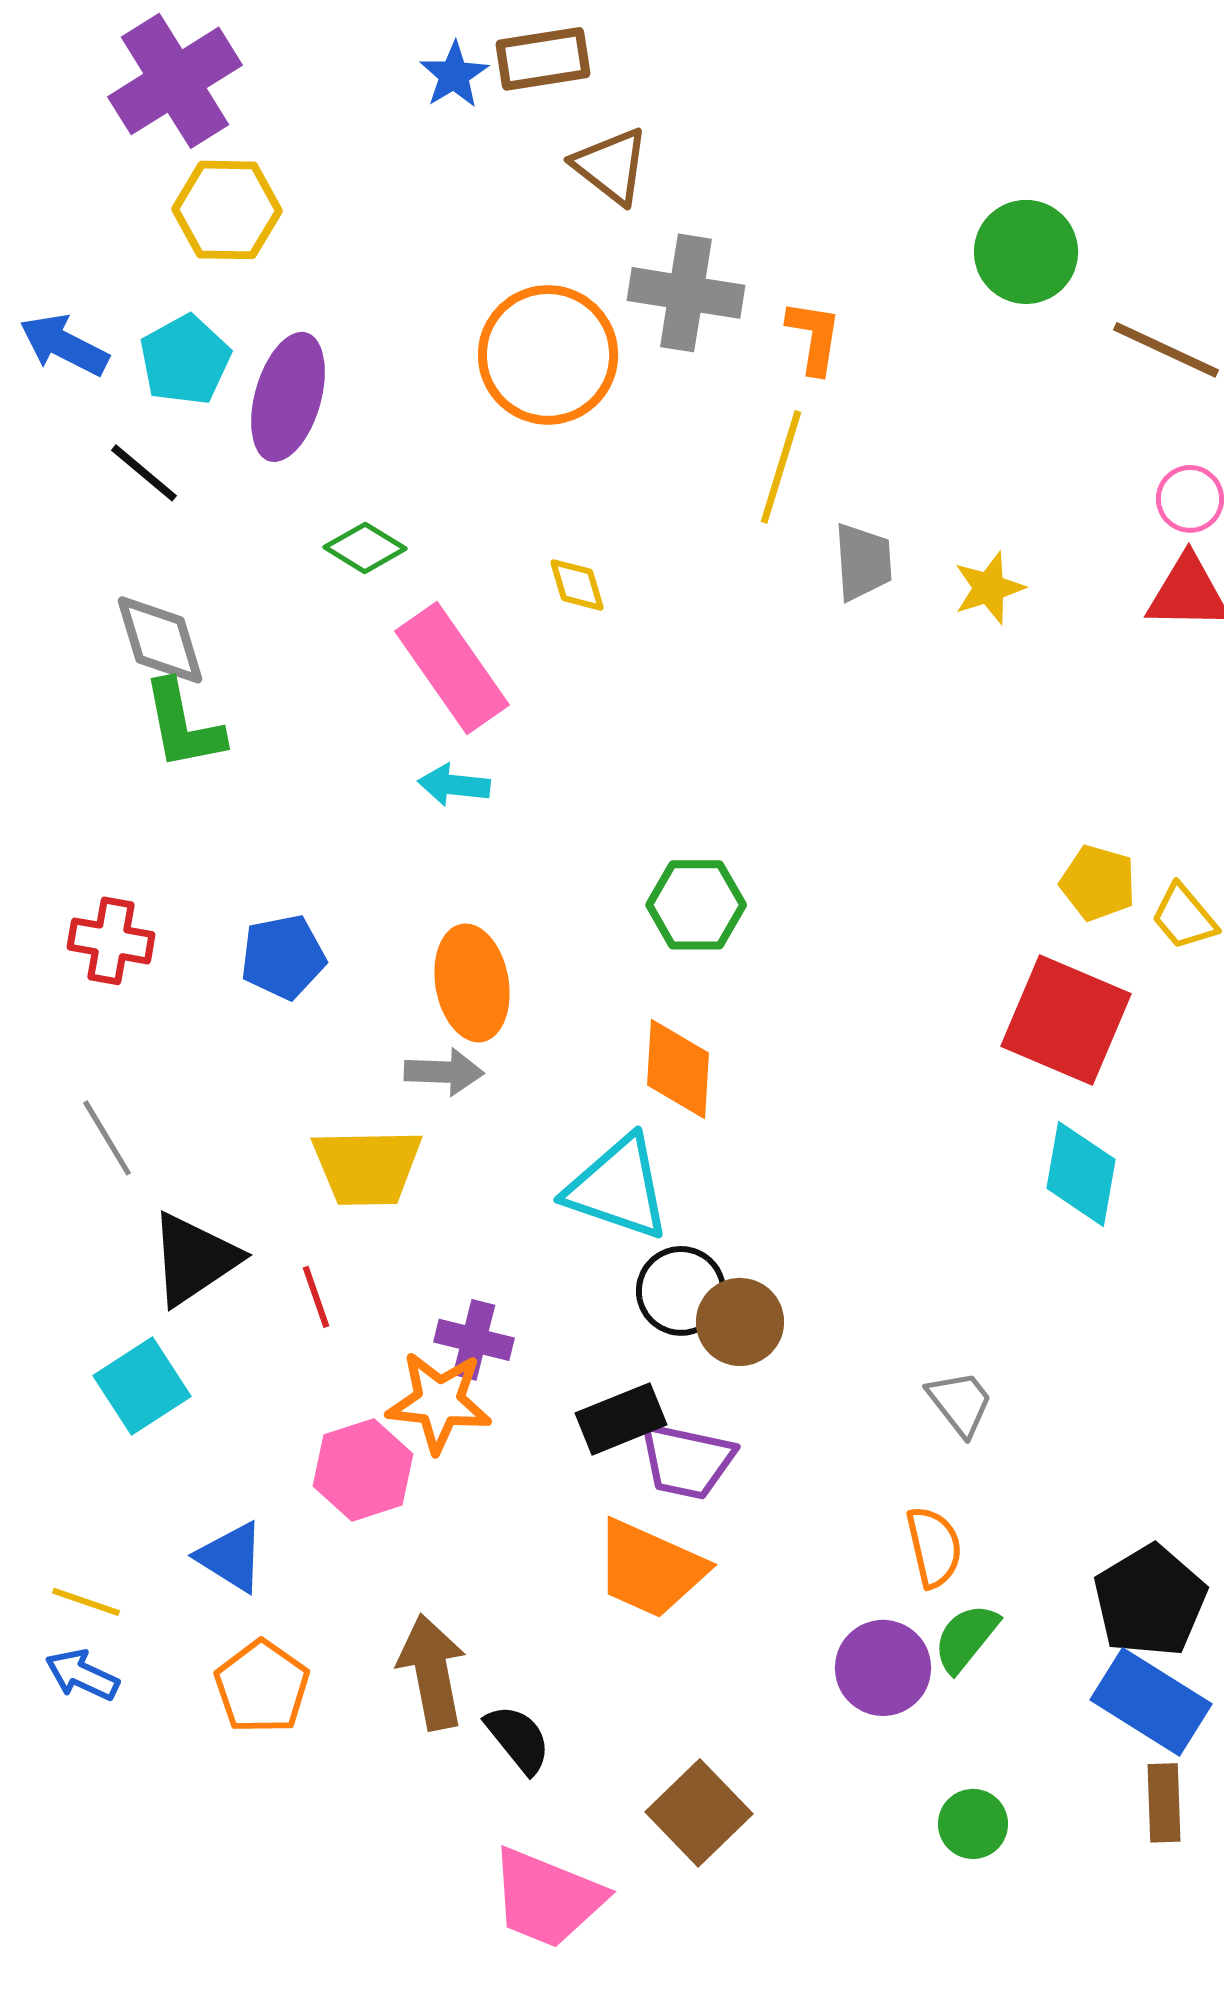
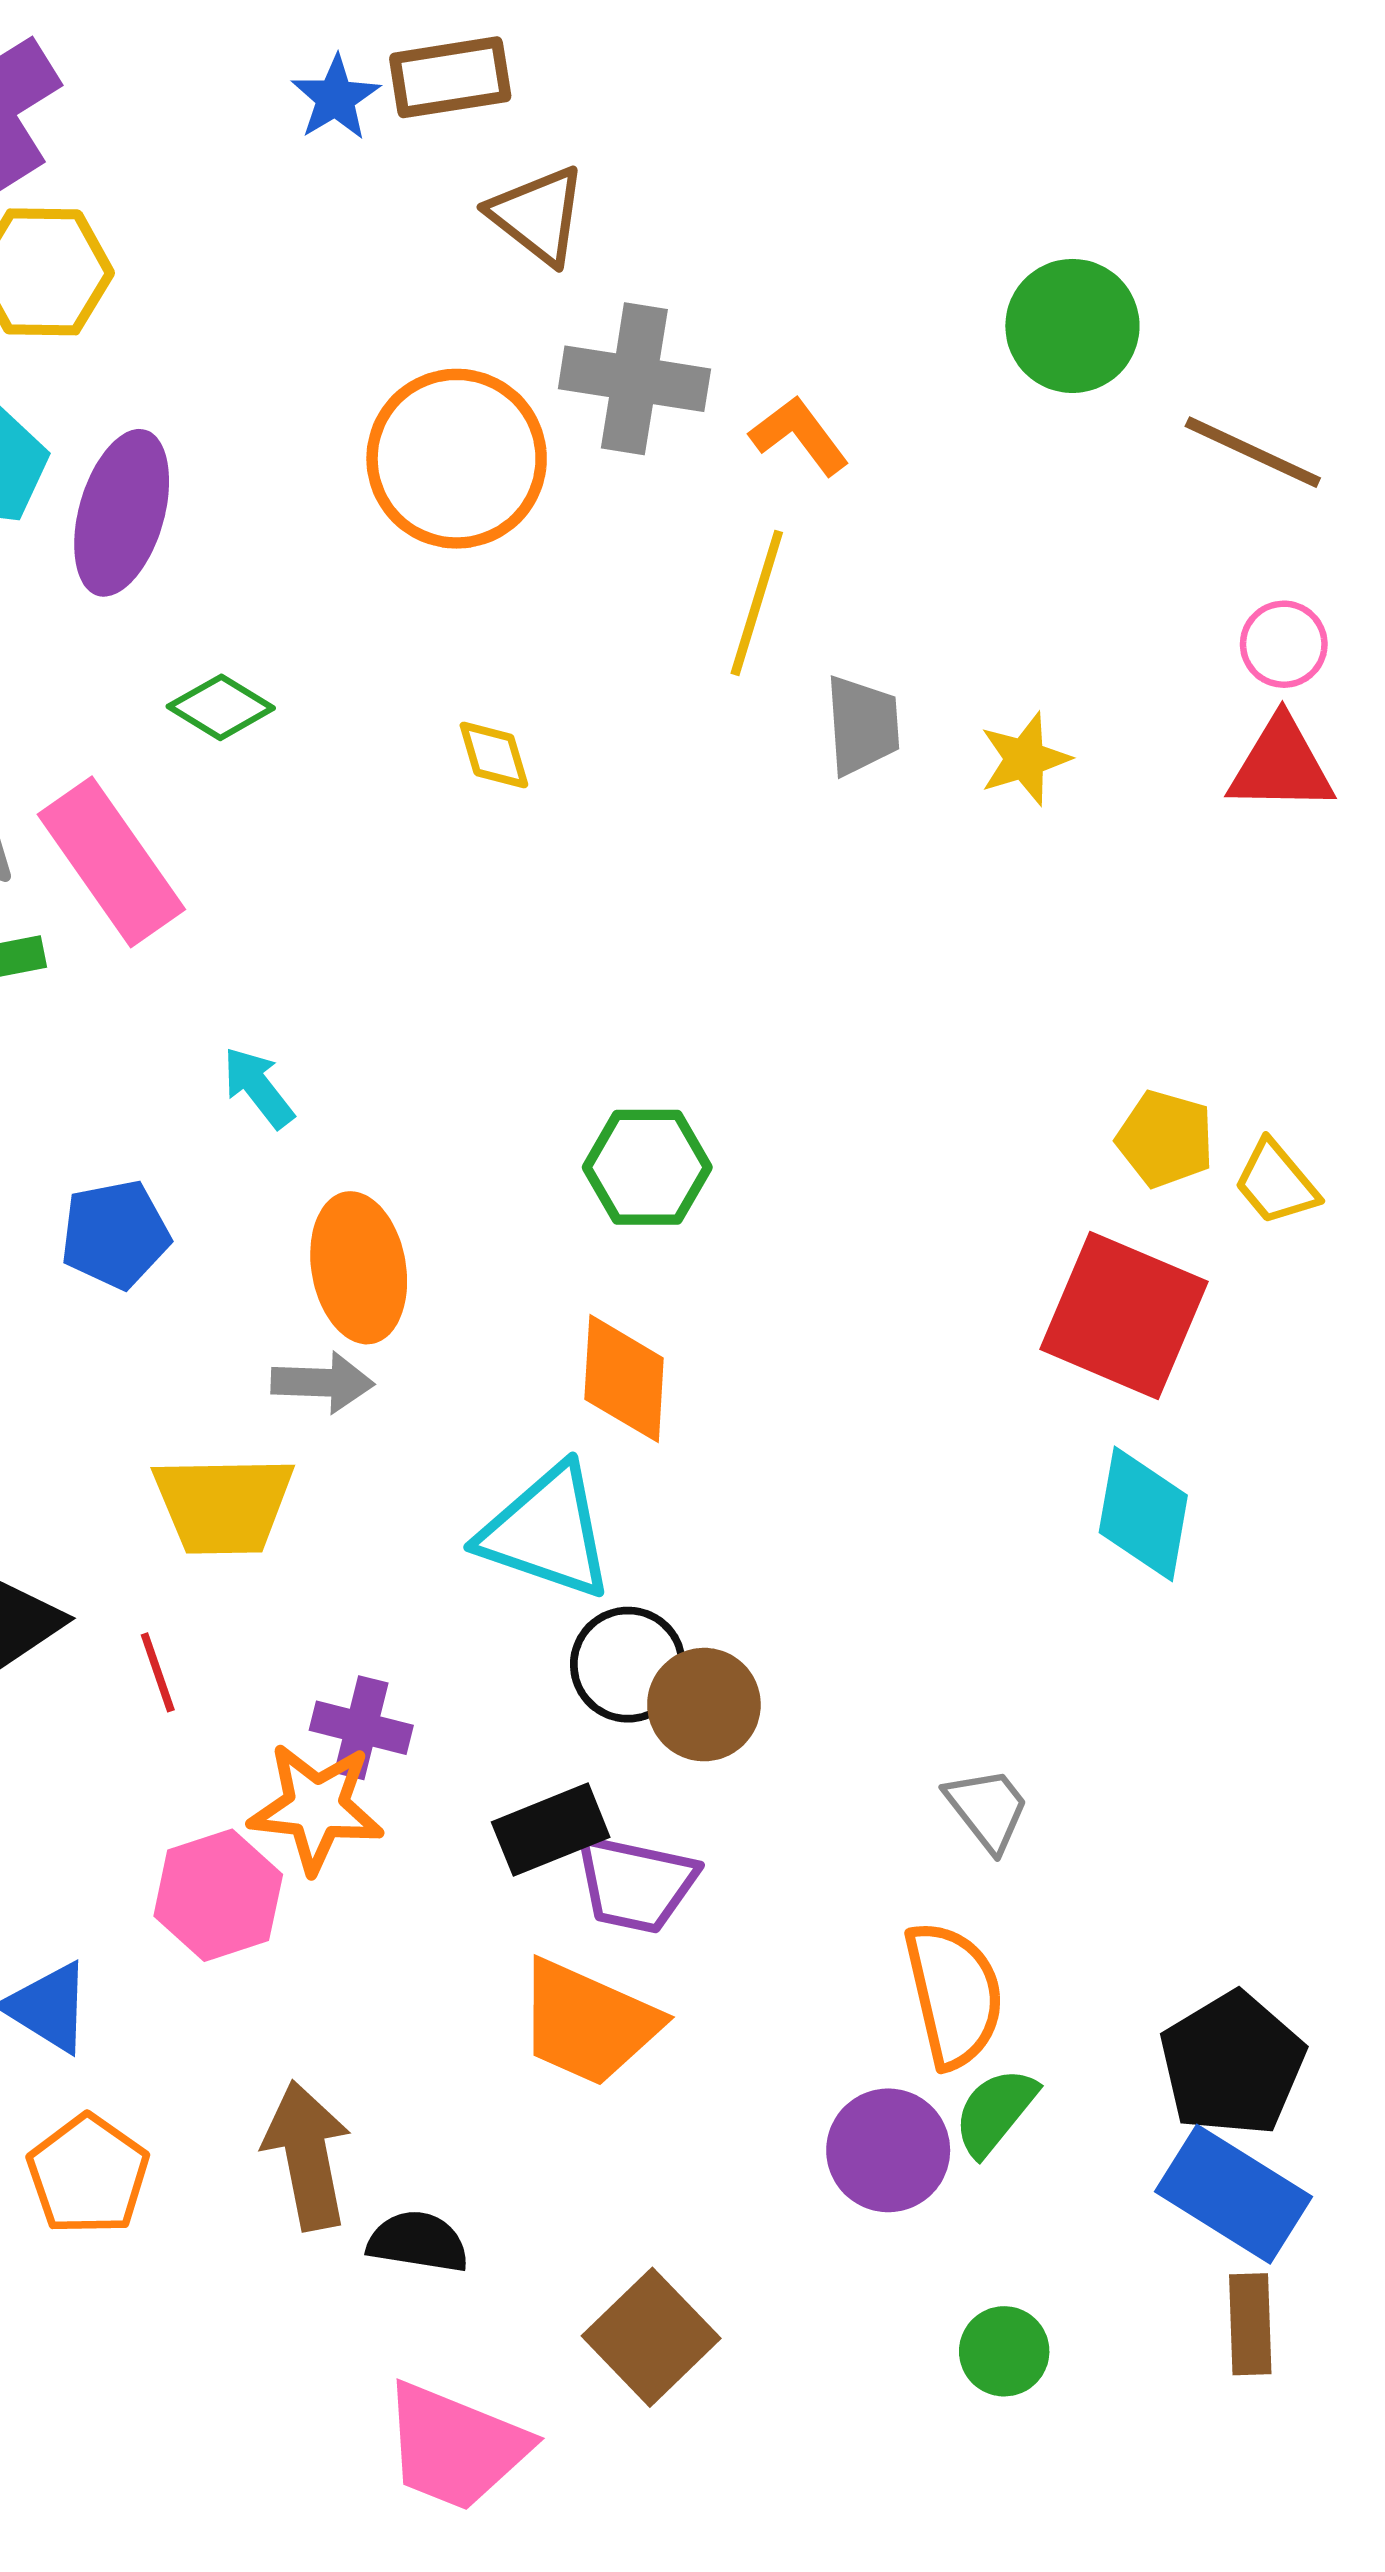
orange L-shape: (814, 337) -> (799, 435), turned -46
pink rectangle: (452, 668) -> (111, 862), moved
cyan arrow: (454, 785) -> (258, 1087), moved, turned 46
orange semicircle: (934, 1547) -> (954, 1994), size x1.4
black semicircle: (518, 1739) -> (418, 2242), turned -42

